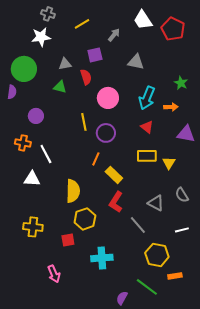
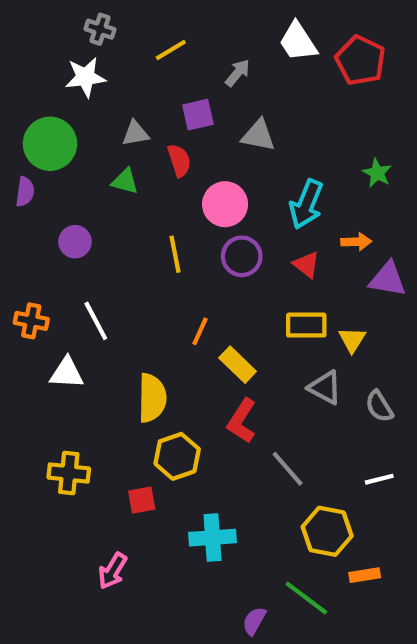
gray triangle: (136, 62) -> (258, 135), moved
orange arrow: (171, 107) -> (356, 242), moved
purple circle: (106, 133) -> (242, 256), moved
orange cross: (23, 143) -> (31, 321), moved
gray triangle: (156, 203) -> (325, 388), moved
pink arrow: (54, 274) -> (113, 571), turned 54

